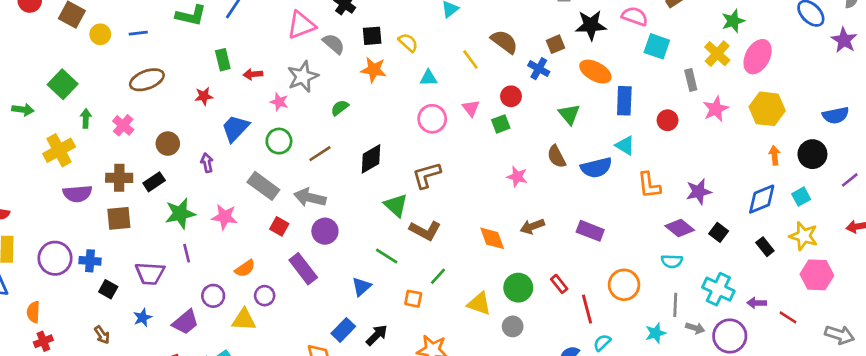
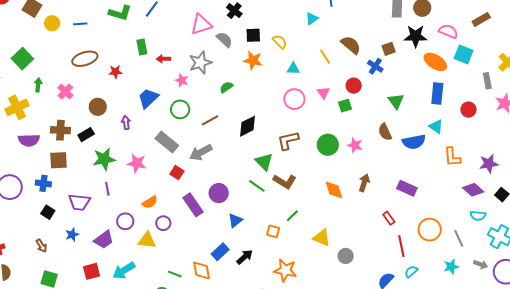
orange ellipse: (595, 72) -> (435, 62), moved
red star: (204, 96) -> (115, 72), moved
gray arrow: (310, 198) -> (201, 152), turned -45
brown arrow: (532, 226) -> (364, 183), turned 126
purple circle: (325, 231) -> (219, 193), moved
green line: (387, 256) -> (257, 186), moved
blue cross: (90, 261) -> (43, 183), moved
cyan semicircle: (672, 261) -> (478, 216), moved
red rectangle: (559, 284) -> (389, 218), moved
green circle: (518, 288) -> (328, 145), moved
gray line: (675, 305) -> (459, 238), moved, turned -30

